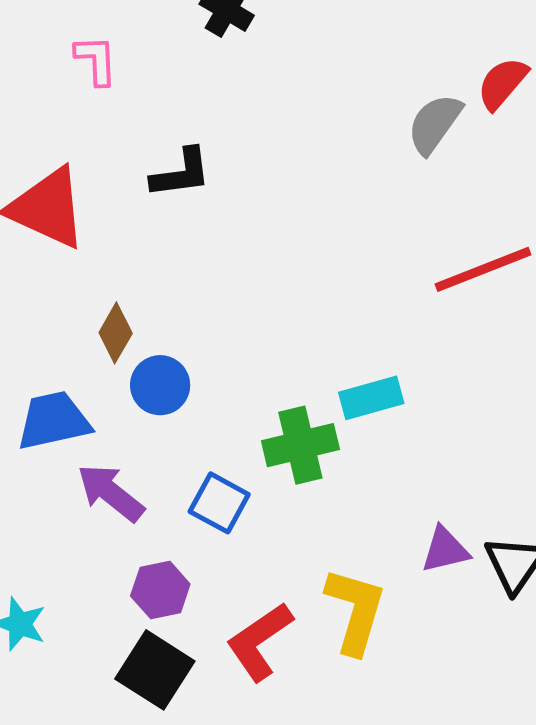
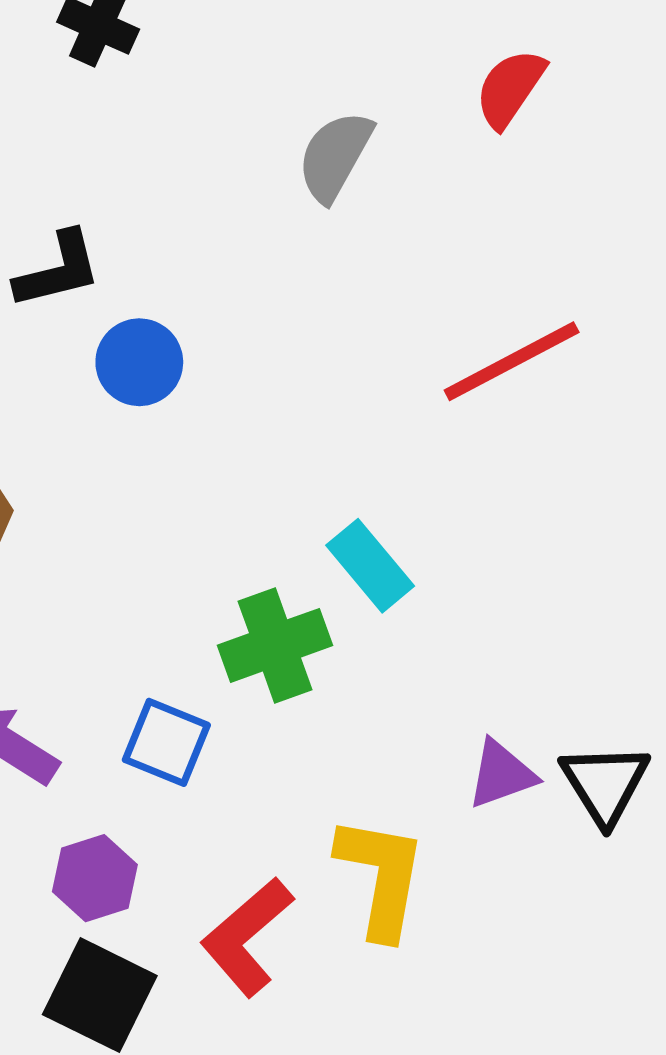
gray semicircle: (435, 124) -> (335, 156), moved
blue circle: (160, 385) -> (139, 362), moved
cyan rectangle: (371, 398) -> (370, 566), turned 72

